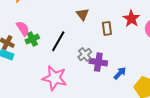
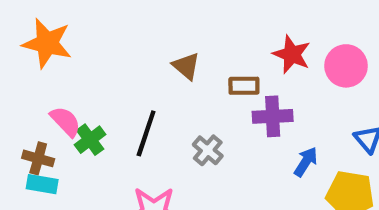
brown rectangle: (107, 28) -> (244, 86), turned -72
purple cross: (98, 62) -> (273, 116), moved
blue arrow: (120, 73) -> (306, 162), moved

